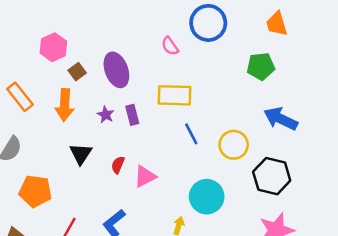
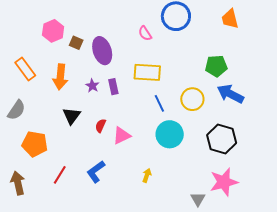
green pentagon: (261, 66) -> (216, 66), moved
brown square: (77, 72) -> (76, 43), moved, turned -32
yellow circle: (234, 145) -> (192, 99), moved
cyan circle: (207, 197) -> (170, 134), moved

